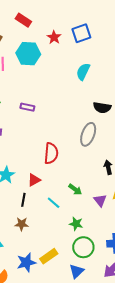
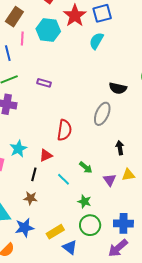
red star: (54, 37) -> (75, 16), size x1.6
cyan semicircle: (83, 72) -> (96, 41), moved
blue star: (26, 262) -> (25, 228), moved
blue triangle: (77, 271) -> (70, 247), moved, turned -42

